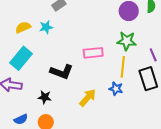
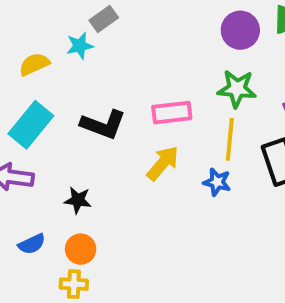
cyan star: (46, 27) -> (80, 46), moved
black L-shape: (62, 72) -> (103, 125), moved
yellow arrow: (88, 98) -> (163, 163), moved

